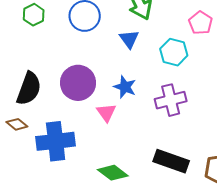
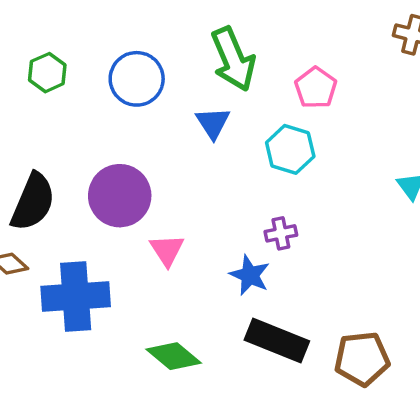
pink pentagon: (201, 23) -> (316, 88), moved
blue star: (125, 87) -> (250, 275), moved
purple cross: (171, 100) -> (281, 233), size x0.6

